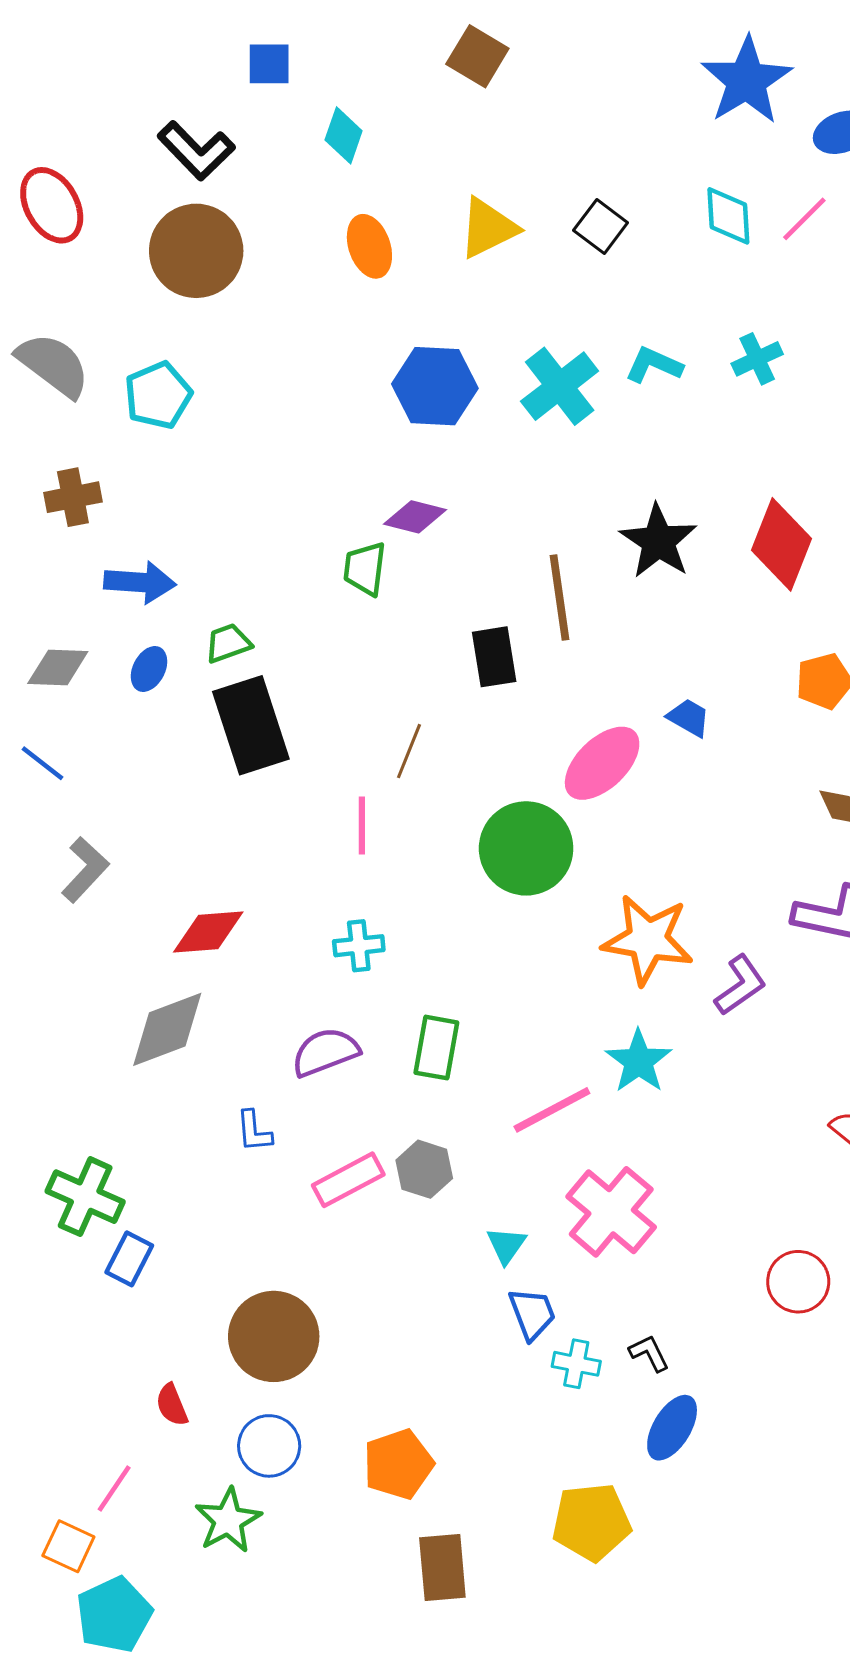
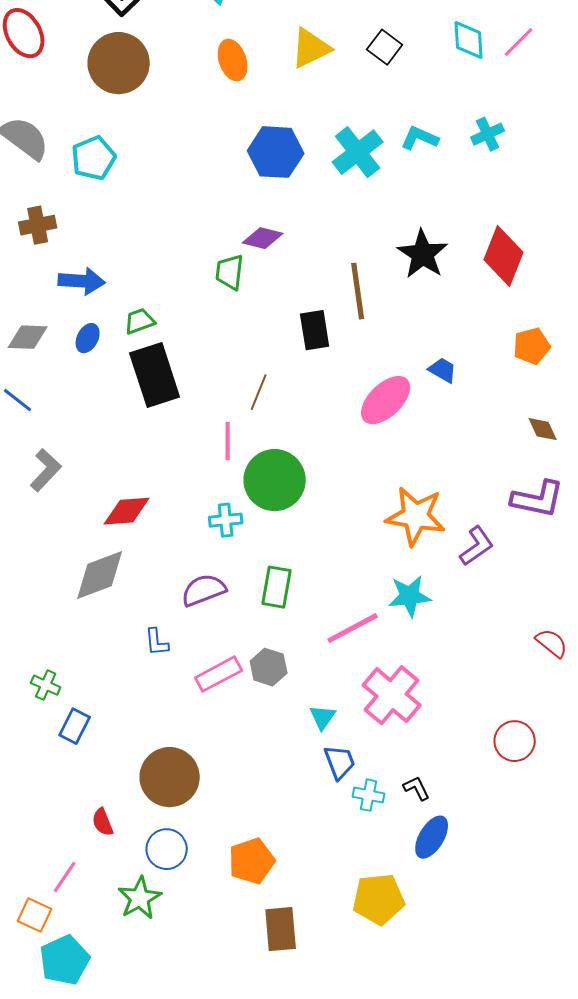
green circle: (526, 848) -> (275, 480), moved
cyan star: (639, 1061) -> (410, 596), turned 30
green cross: (85, 1197) -> (46, 685), size x0.6

